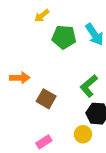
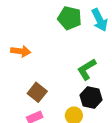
brown square: (46, 99) -> (37, 92), moved

